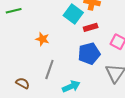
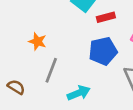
orange star: (42, 39) -> (38, 41), moved

